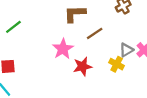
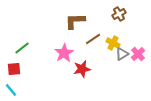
green line: (13, 27) -> (22, 48), moved
yellow cross: (117, 64) -> (113, 43), moved

